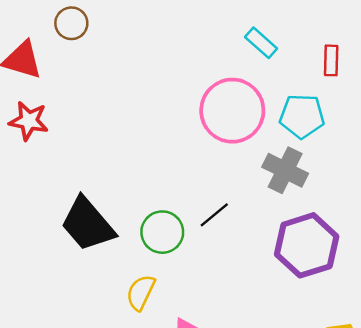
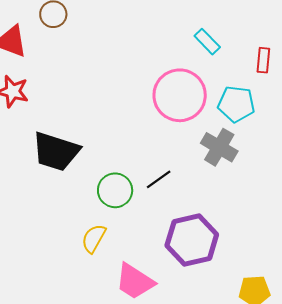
black trapezoid: (88, 224) -> (56, 152), moved, turned -36
purple hexagon: (307, 245) -> (192, 240), moved

